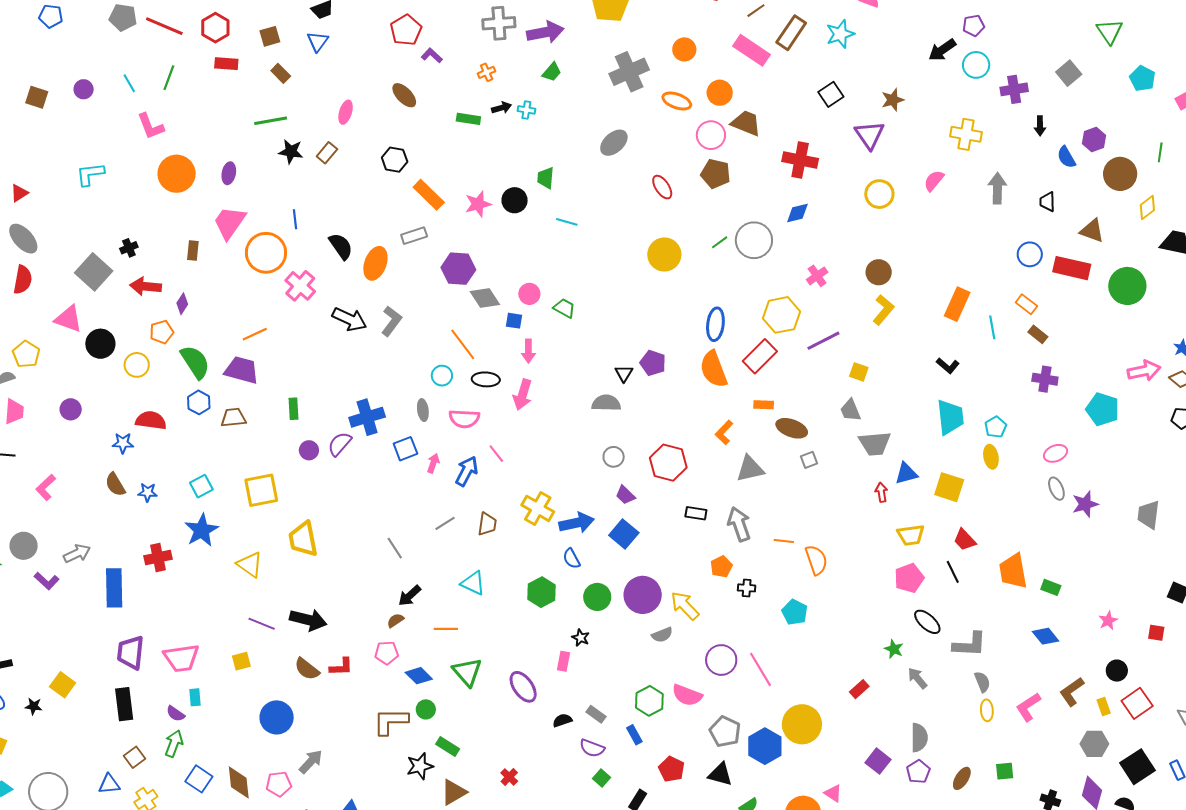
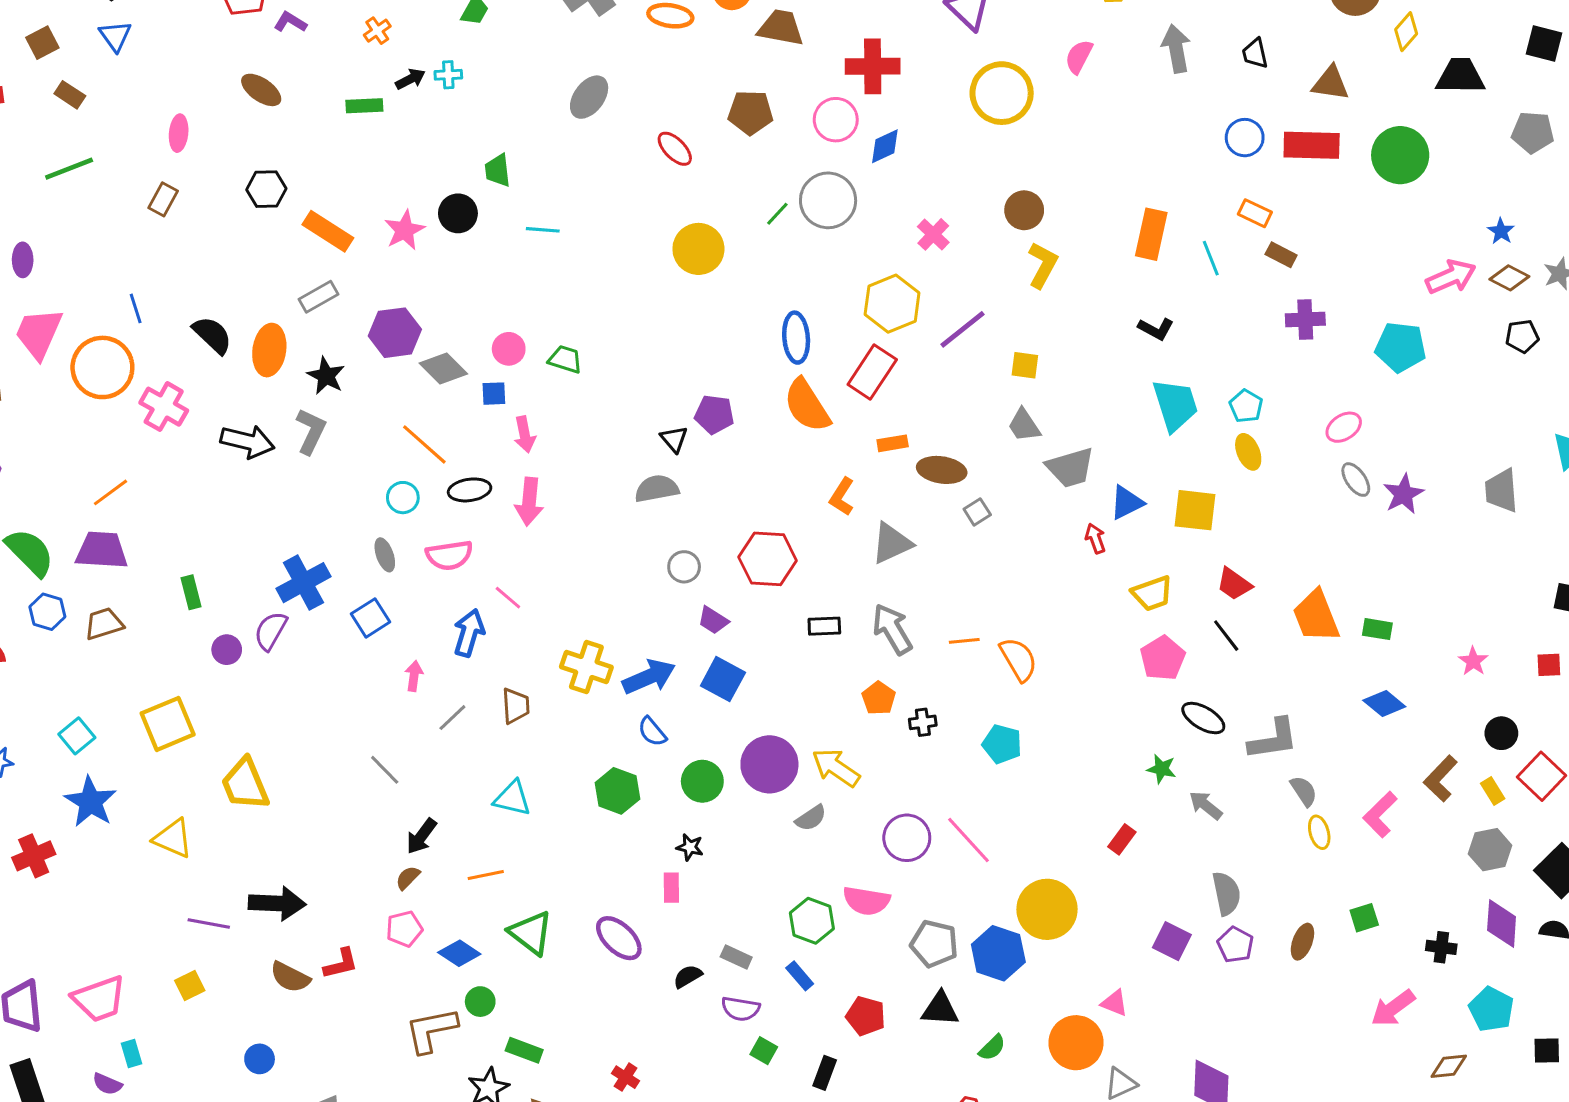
pink circle: (711, 135) -> (836, 120), moved
black star: (291, 152) -> (326, 376), moved, turned 30
yellow circle: (879, 194) -> (1002, 93), size x1.4
pink arrow: (433, 463) -> (414, 676), moved
blue circle: (277, 717) -> (260, 1059), size x0.6

